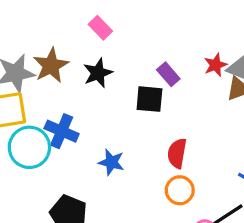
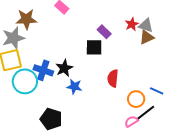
brown star: (51, 65) -> (26, 19), moved, turned 30
black star: (98, 73) -> (64, 68), moved
orange circle: (180, 190) -> (136, 99), moved

